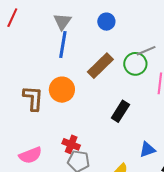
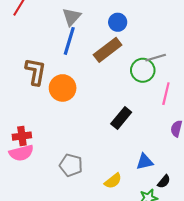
brown rectangle: (100, 66) -> (108, 50), moved
brown L-shape: (33, 98) -> (36, 72), moved
red cross: (71, 144) -> (22, 136), moved, turned -36

